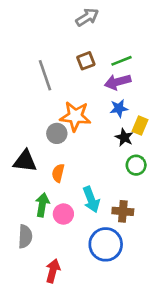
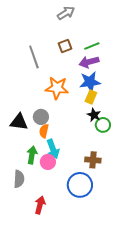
blue star: (119, 108) -> (90, 82), size x1.5
yellow rectangle: (140, 126) -> (91, 97), moved
gray circle: (57, 133) -> (41, 117), moved
black star: (124, 137) -> (94, 115), moved
cyan arrow: (91, 199) -> (53, 149), moved

